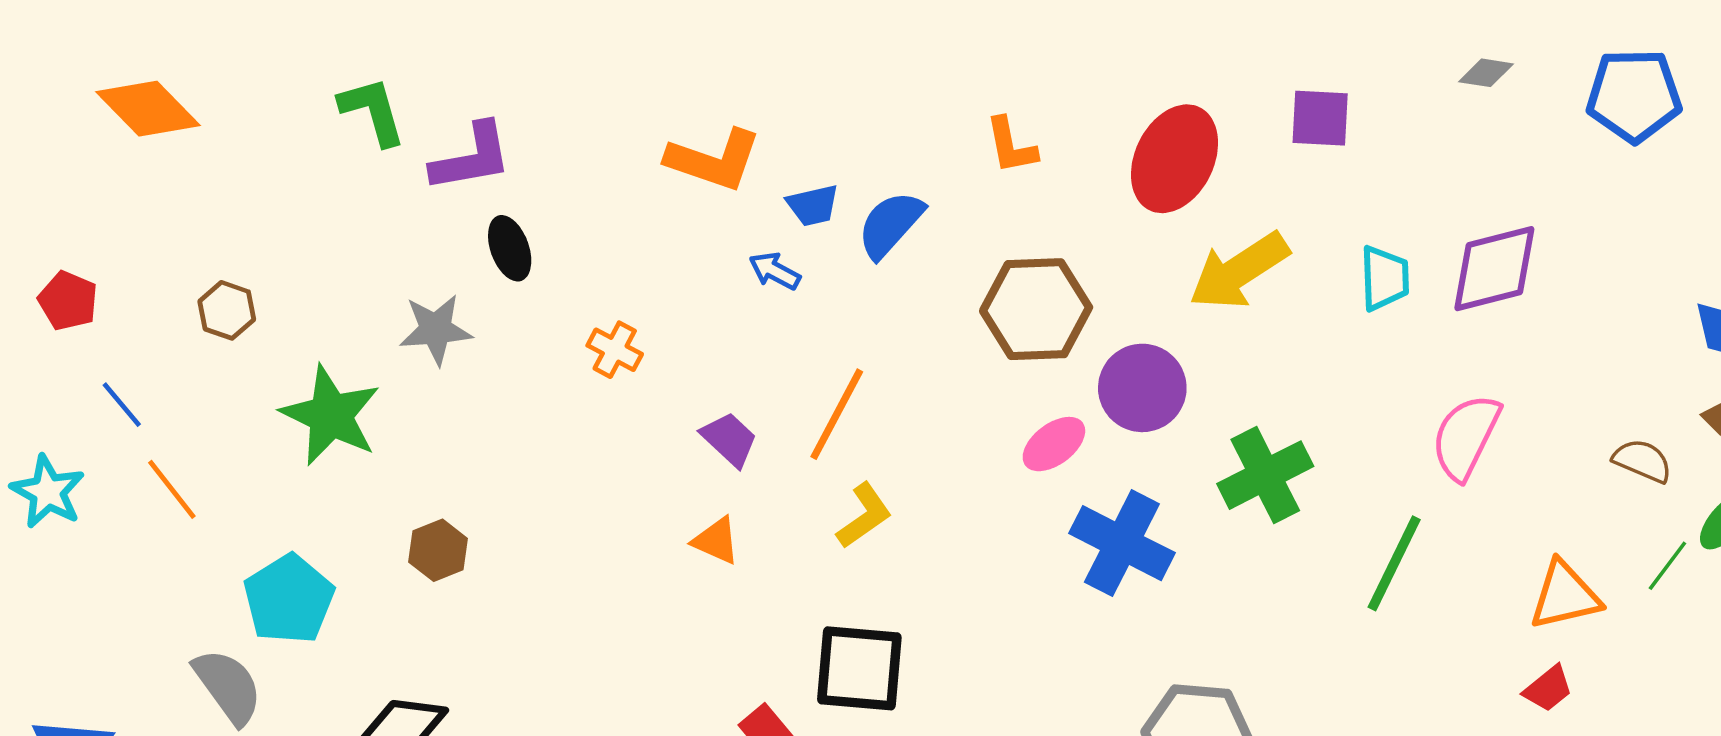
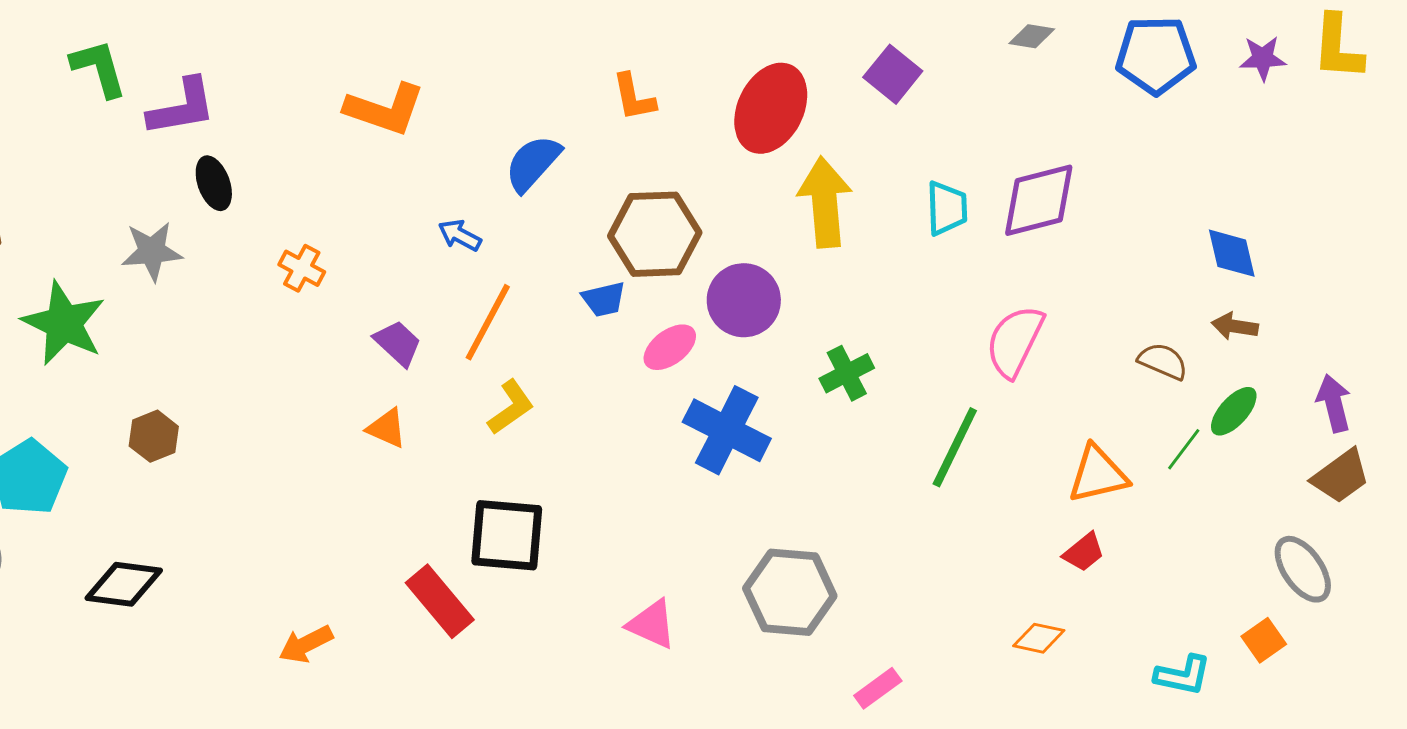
purple square: (1320, 118) -> (893, 74), turned 36
blue trapezoid: (813, 205) -> (604, 299), moved
blue arrow: (775, 271) -> (460, 235), moved
yellow arrow: (1239, 271) -> (825, 202), turned 118
green cross: (1265, 475) -> (847, 373), size x0.7

